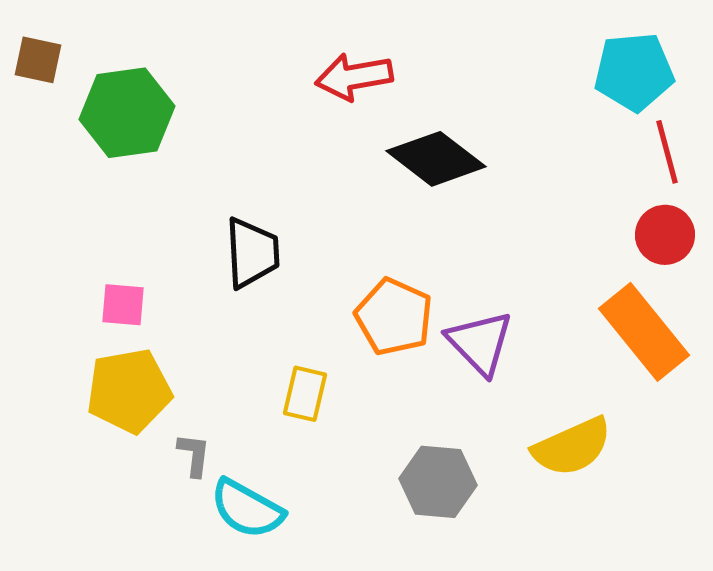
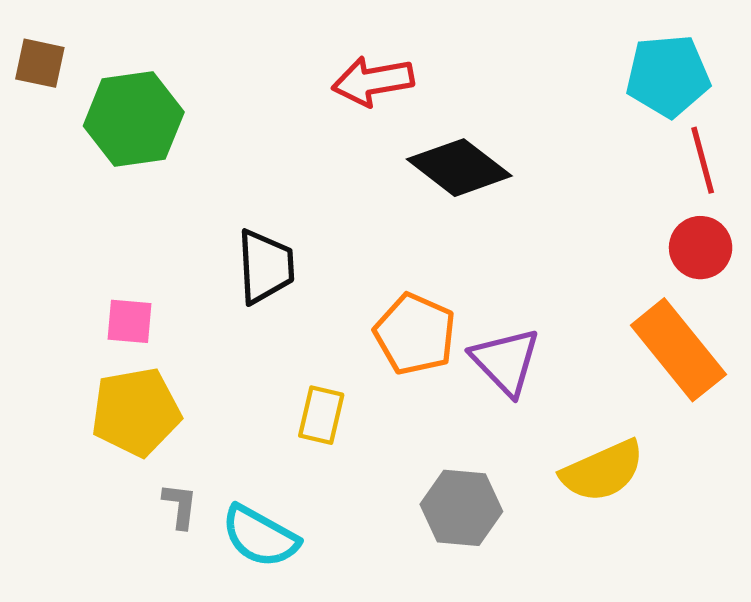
gray L-shape: (194, 455) -> (180, 506), moved

